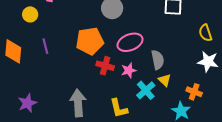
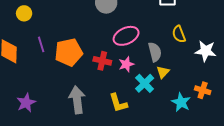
yellow semicircle: (205, 33) -> (179, 34), moved
orange pentagon: (90, 41) -> (69, 52), moved
yellow triangle: (165, 80) -> (163, 72), turned 32
orange cross: (194, 92) -> (203, 90), moved

